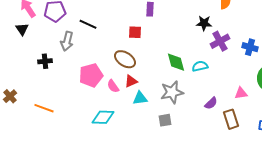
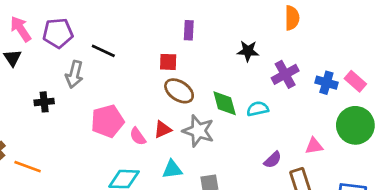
black star: (204, 23) -> (248, 51), moved
brown ellipse: (125, 59) -> (179, 91), moved
gray star: (172, 92) -> (198, 131), moved, turned 30
cyan triangle: (140, 98) -> (172, 169), moved
orange line: (44, 108) -> (28, 167), moved

